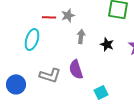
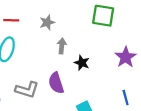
red line: (49, 17) -> (11, 20), moved
black star: (107, 44) -> (82, 63), moved

